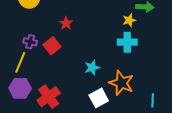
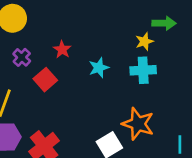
purple cross: (30, 42) -> (22, 57), moved, turned 32
cyan star: (92, 68) -> (99, 68), moved

